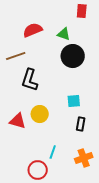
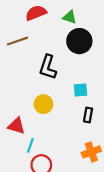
black L-shape: (30, 80) -> (48, 67), moved
red triangle: (18, 121) -> (16, 126), moved
cyan line: (53, 152) -> (30, 145), moved

